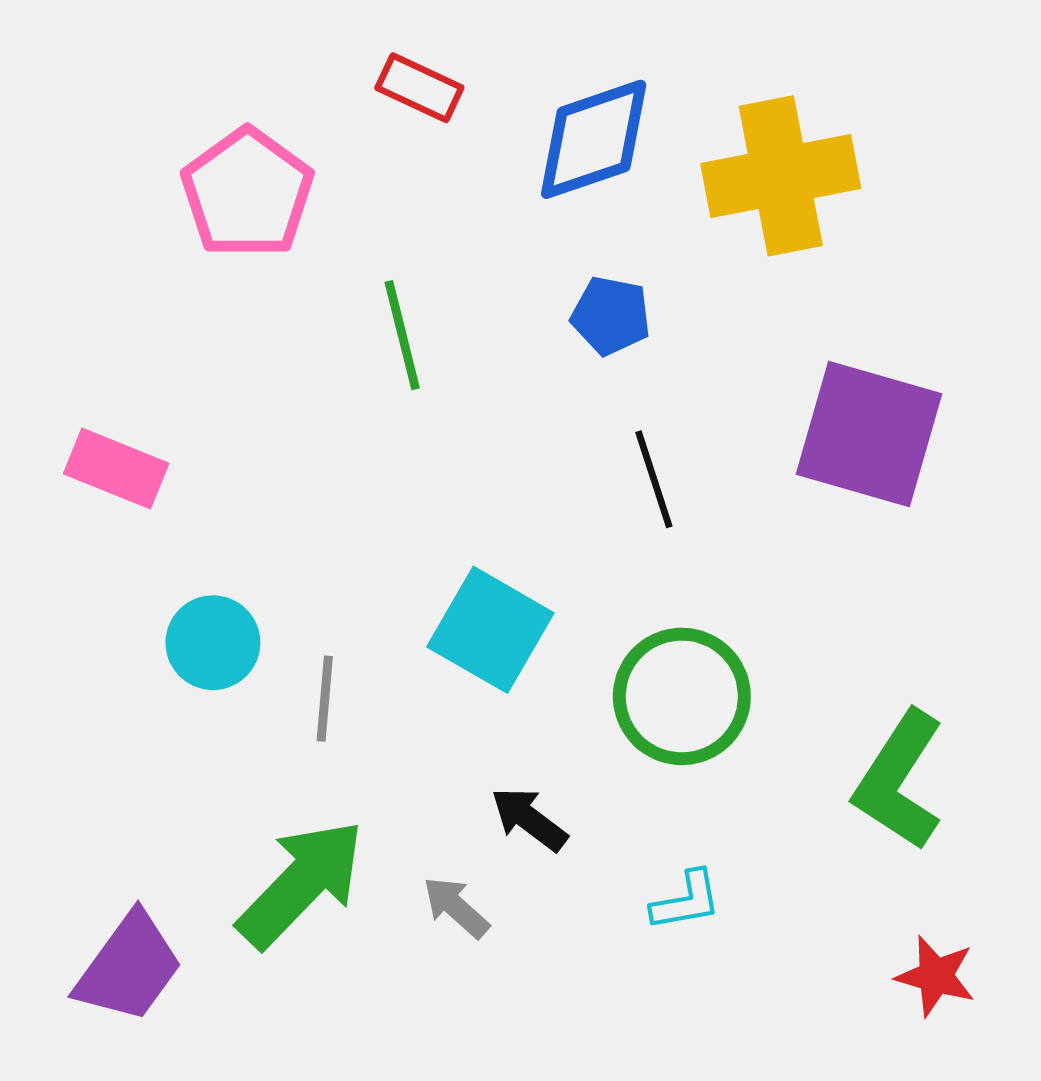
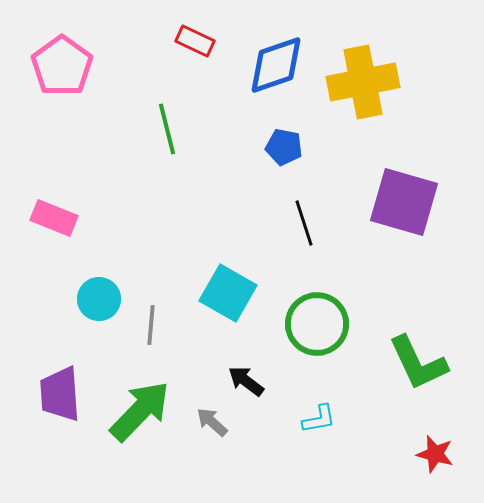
pink pentagon: (247, 193) -> (62, 66), moved
green line: (402, 335) -> (167, 129), moved
green L-shape: (899, 780) -> (418, 363), turned -58
purple trapezoid: (129, 967) -> (60, 394), moved, turned 140

